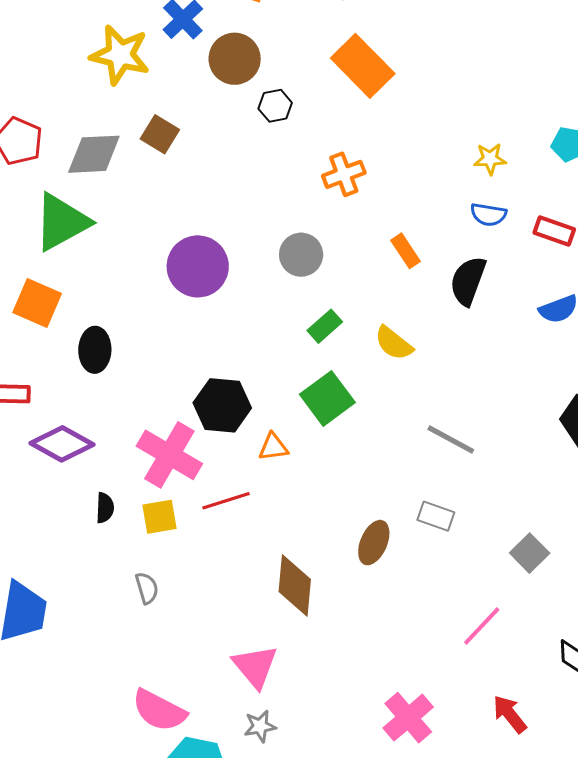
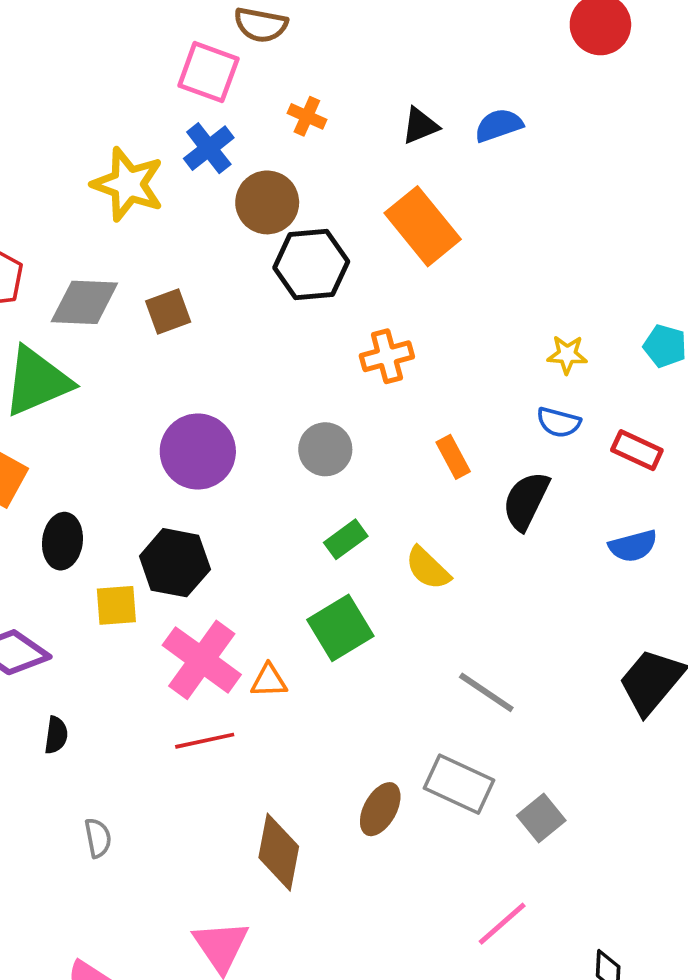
black hexagon: (275, 106) -> (311, 265), size x1.8
brown square: (160, 134) -> (168, 312), moved, turned 33
black hexagon: (222, 405) -> (175, 563), moved
pink cross: (169, 455) -> (202, 660), moved
gray rectangle: (436, 516) -> (459, 784), size x1.5
yellow square: (159, 517) -> (116, 605), moved
gray square: (530, 553) -> (541, 818), moved

